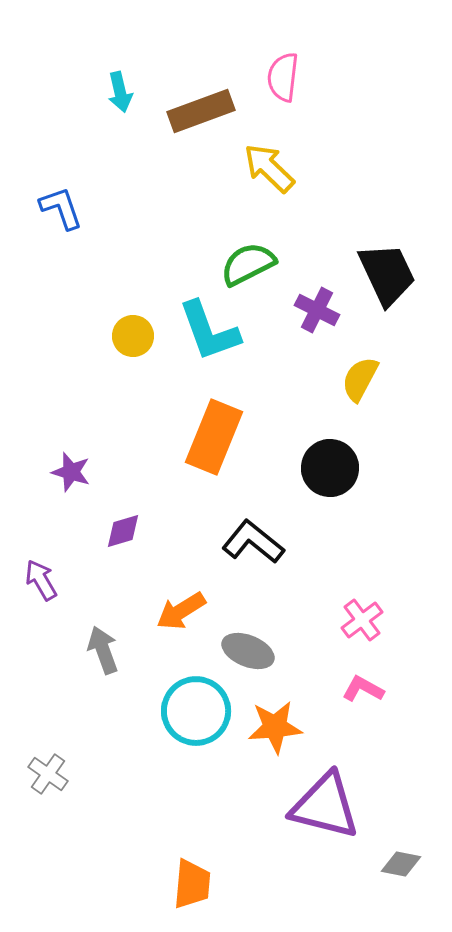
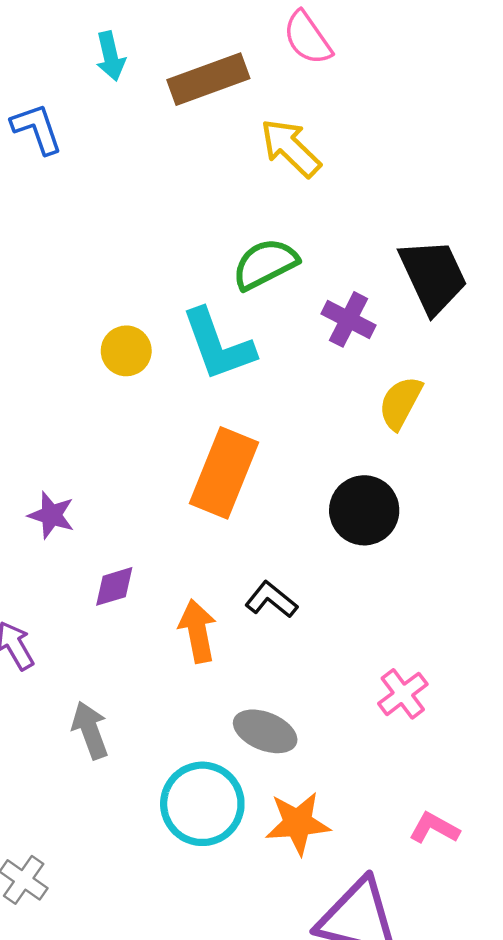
pink semicircle: (283, 77) -> (307, 38), turned -42
blue L-shape: (61, 208) -> (37, 129), moved
black L-shape: (253, 542) -> (271, 600), size x0.7
orange arrow: (181, 611) -> (197, 631), moved, turned 111
pink L-shape: (363, 689) -> (434, 828), moved

